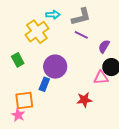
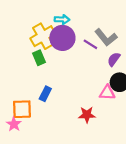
gray L-shape: (81, 17) -> (106, 37), moved, turned 60
green rectangle: (18, 60) -> (39, 58), moved
purple circle: (55, 67) -> (62, 38), moved

